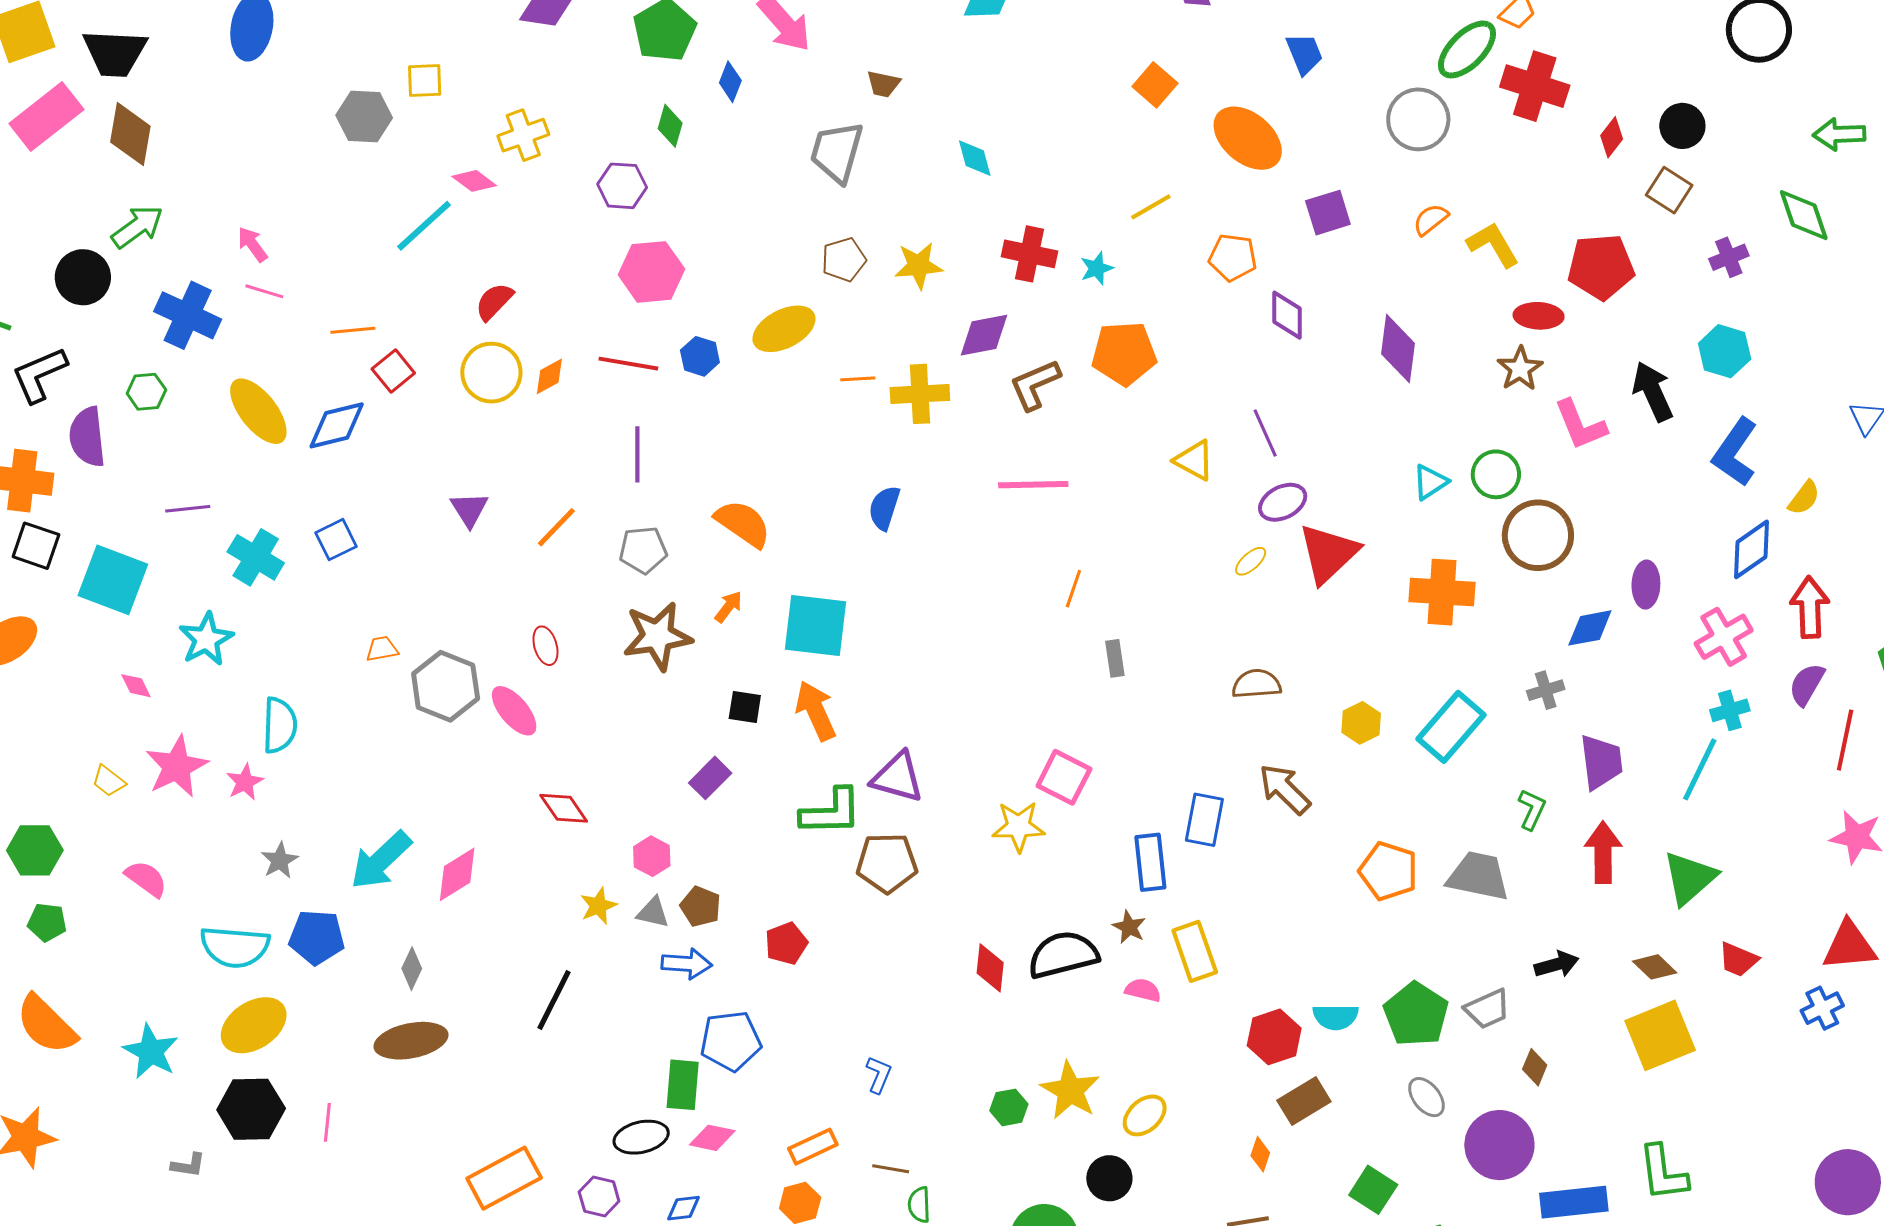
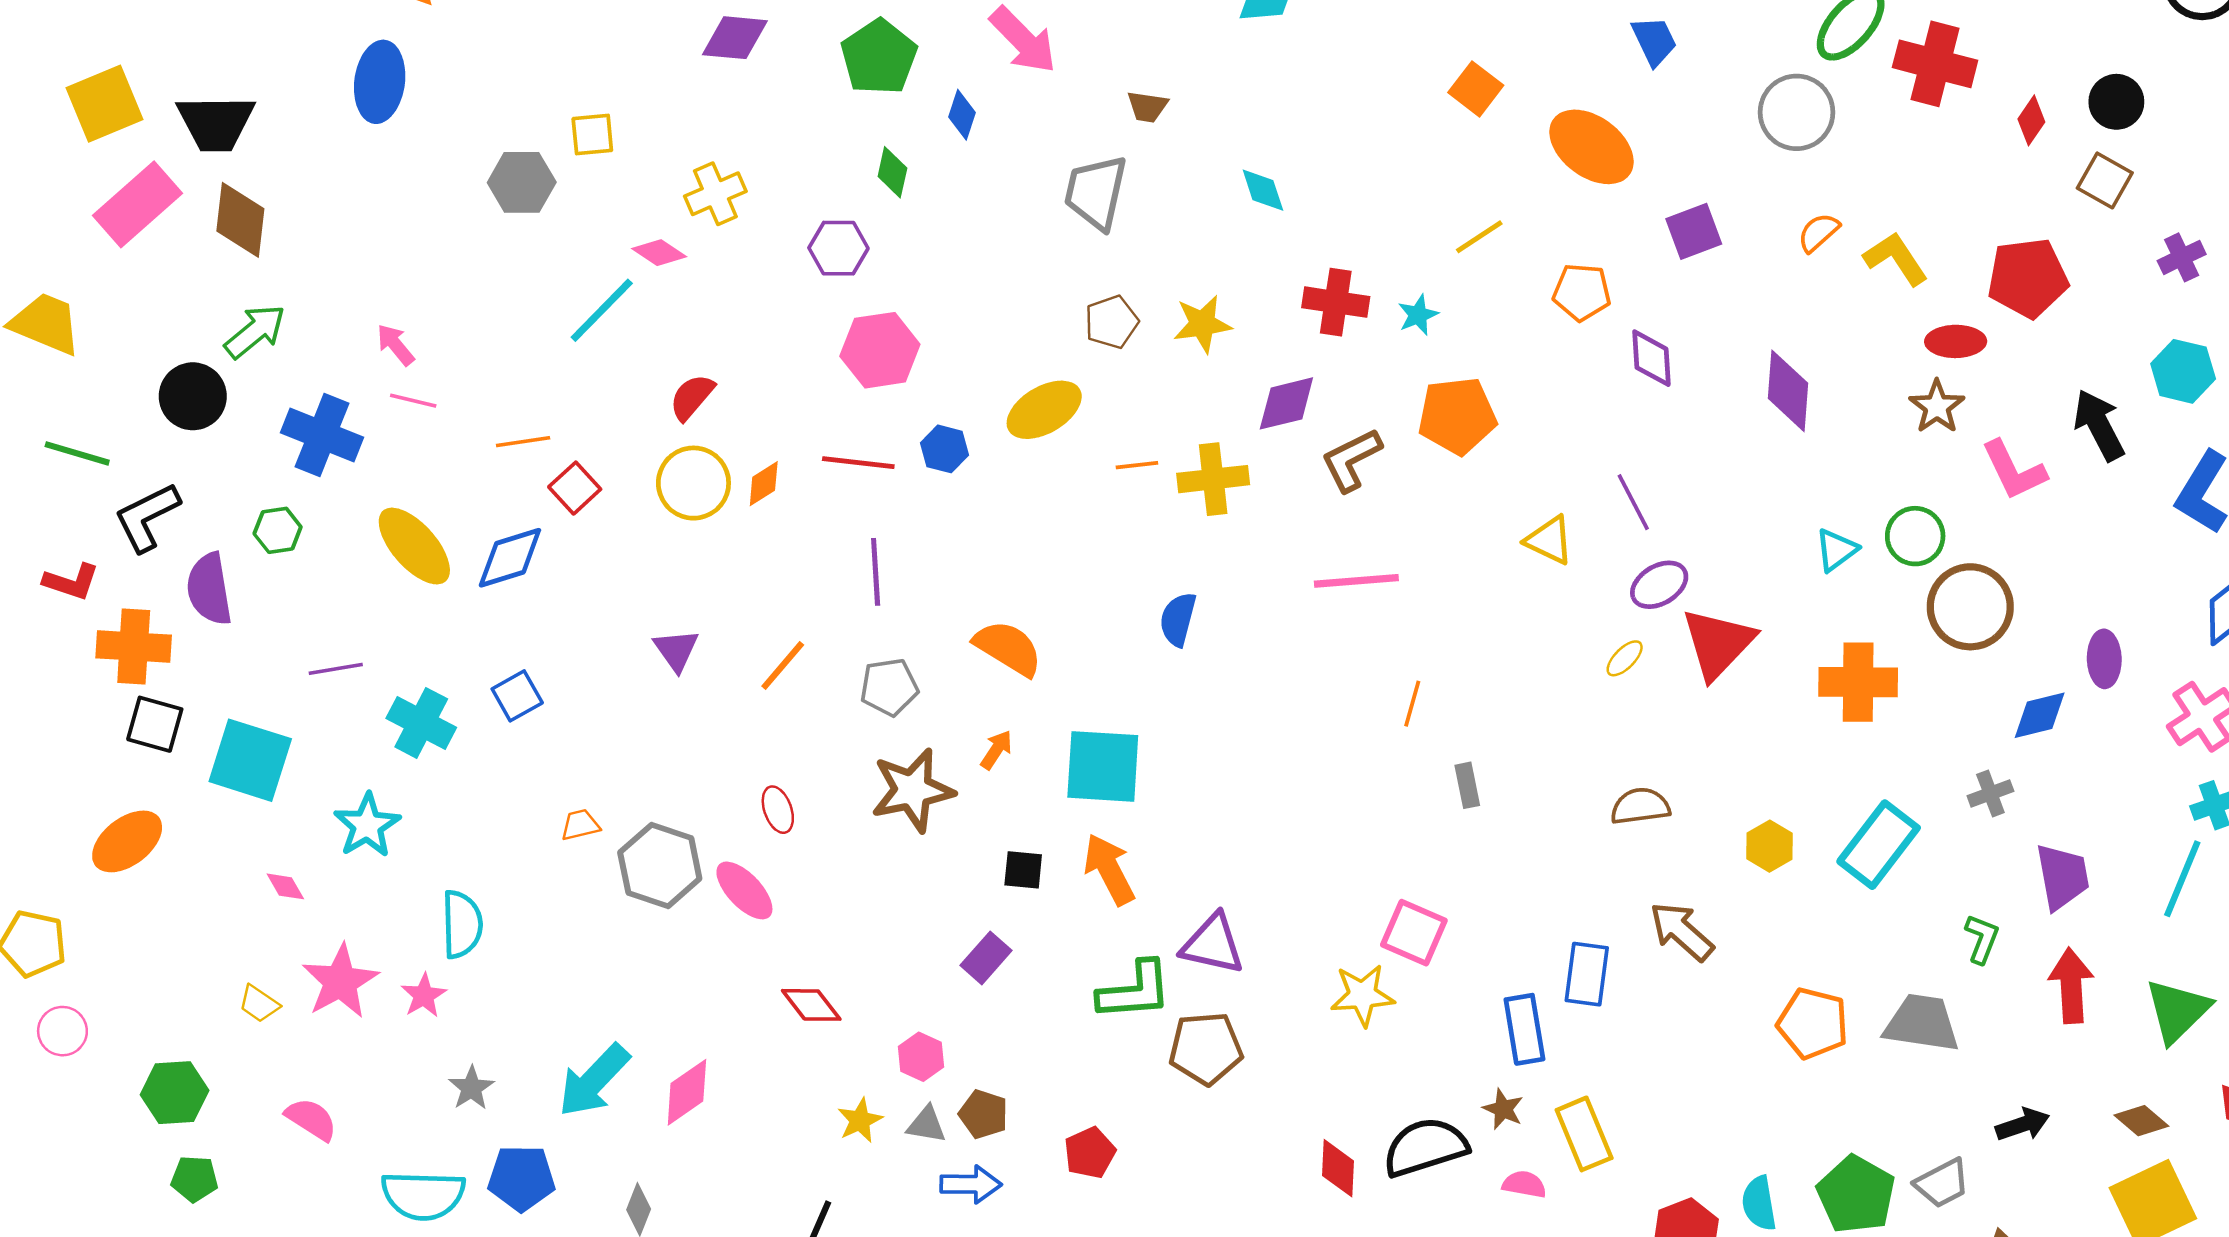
cyan semicircle: (1336, 1017) -> (1759, 1203), turned 84

